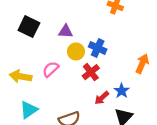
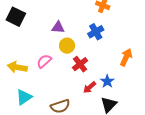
black square: (29, 27) -> (16, 17), moved
blue cross: (98, 48) -> (96, 32), moved, turned 35

